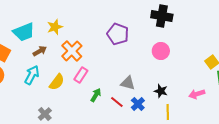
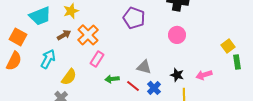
brown arrow: (40, 51) -> (64, 35), moved
yellow semicircle: (57, 82) -> (69, 77), moved
pink arrow: (197, 94) -> (204, 75), moved
green arrow: (96, 95) -> (112, 79), turned -128

